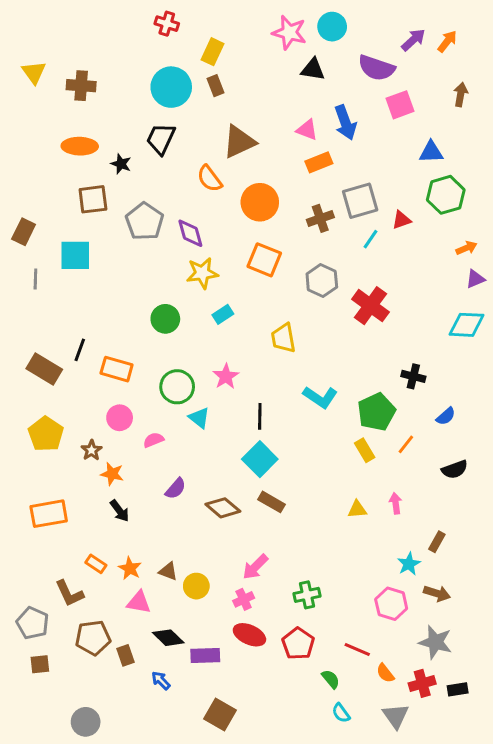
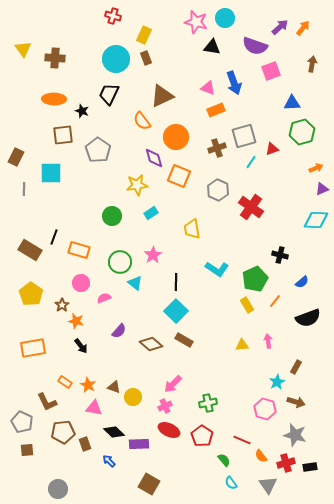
purple diamond: (190, 233) -> (154, 158), moved
black semicircle: (455, 469) -> (308, 318), size x1.4

